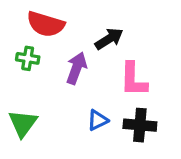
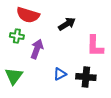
purple arrow: (76, 68) -> (37, 49), moved
pink L-shape: (133, 80) -> (95, 46), moved

